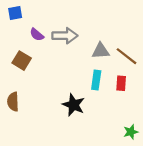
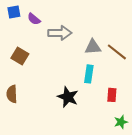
purple semicircle: (37, 35) -> (34, 19), moved
red rectangle: (121, 83) -> (112, 95), moved

